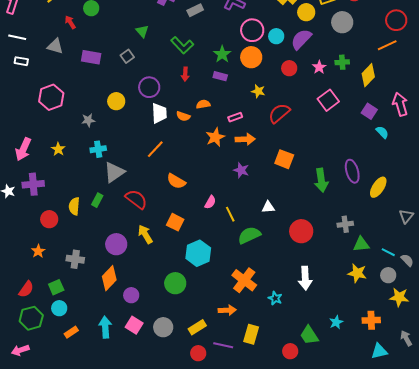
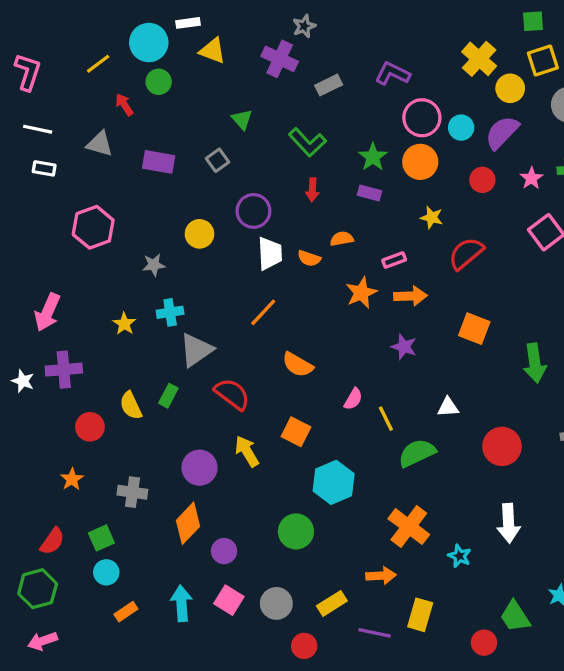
yellow star: (58, 149) -> (124, 324), moved
yellow semicircle: (74, 206) -> (131, 406), turned -30
green hexagon: (31, 318) -> (38, 589), moved
red circle: (198, 353) -> (304, 646), moved

